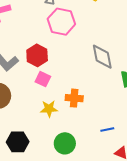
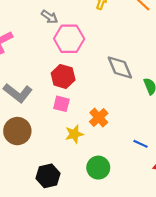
red hexagon: (37, 55) -> (63, 76), moved
orange cross: (74, 98) -> (99, 117), turned -36
blue line: (107, 129) -> (141, 144), turned 48

